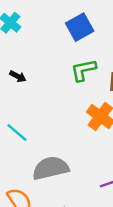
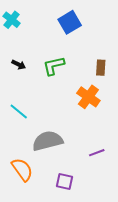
green L-shape: (83, 70) -> (54, 66), moved

